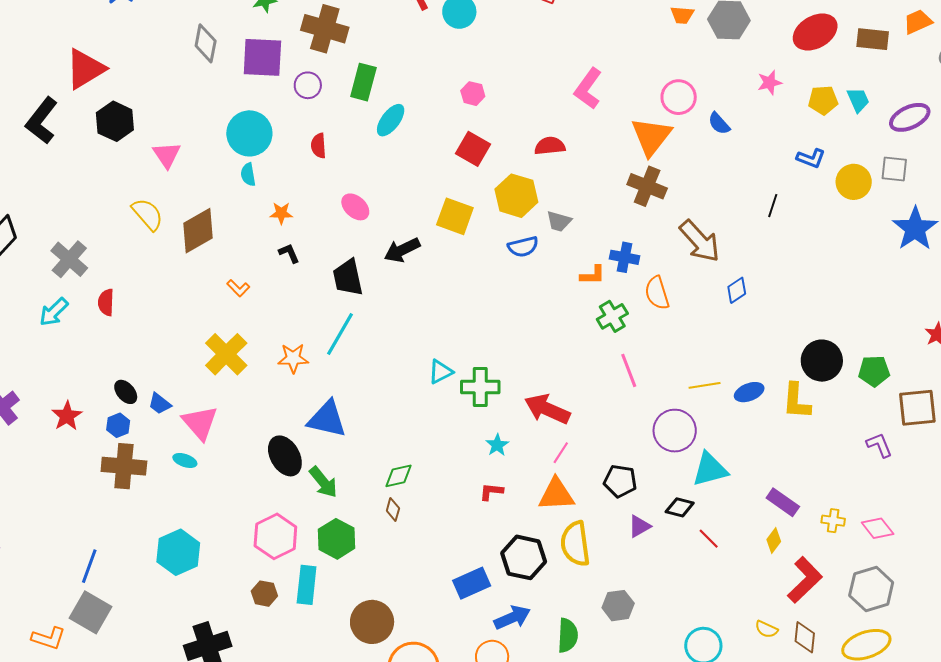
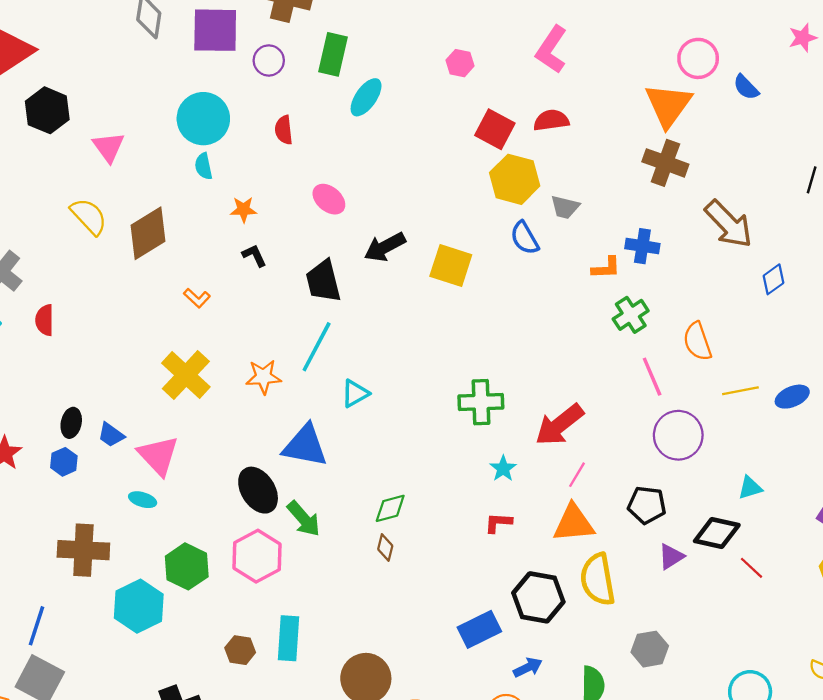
pink L-shape: (588, 89) -> (551, 50), moved
red square: (473, 149) -> (495, 129), moved
yellow square: (455, 216) -> (451, 265), moved
blue semicircle: (523, 247) -> (525, 238), turned 76
orange semicircle: (657, 293) -> (697, 341), moved
cyan triangle: (441, 372) -> (355, 393), moved
black ellipse: (126, 392) -> (71, 423), turned 55
red arrow: (547, 409) -> (559, 425), turned -60
purple circle: (675, 431) -> (678, 435), moved
brown cross: (124, 466) -> (83, 550), moved
cyan triangle: (710, 469) -> (750, 488), size x0.6
black diamond: (680, 507) -> (717, 533), size x1.4
pink hexagon: (275, 536) -> (257, 556), moved
green hexagon: (337, 539) -> (187, 566), moved
blue arrow: (512, 618) -> (528, 667), size x0.7

